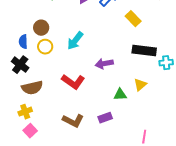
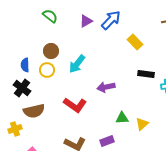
brown circle: (41, 28) -> (51, 51), moved
black rectangle: (144, 51) -> (146, 74), size x0.7
yellow triangle: (140, 85) -> (142, 124), moved
yellow cross: (25, 112) -> (15, 129), moved

